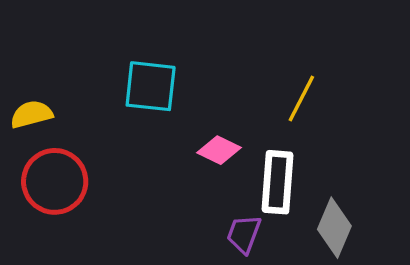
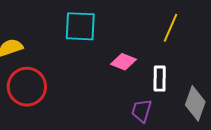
white rectangle: (278, 182) -> (160, 79), size x0.7

